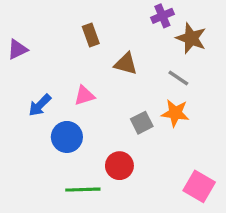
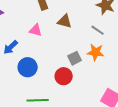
pink triangle: (84, 96) -> (36, 30), moved, turned 32
red circle: (119, 166) -> (64, 76), moved

